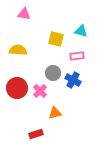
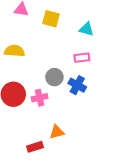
yellow square: (56, 39) -> (51, 19), moved
pink cross: (40, 91) -> (40, 98), turned 32
orange triangle: (55, 113) -> (57, 132), moved

